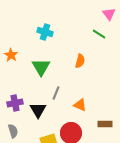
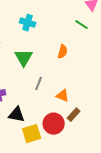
black triangle: (38, 110) -> (17, 115), moved, turned -48
brown rectangle: (105, 124) -> (74, 115), moved, turned -48

